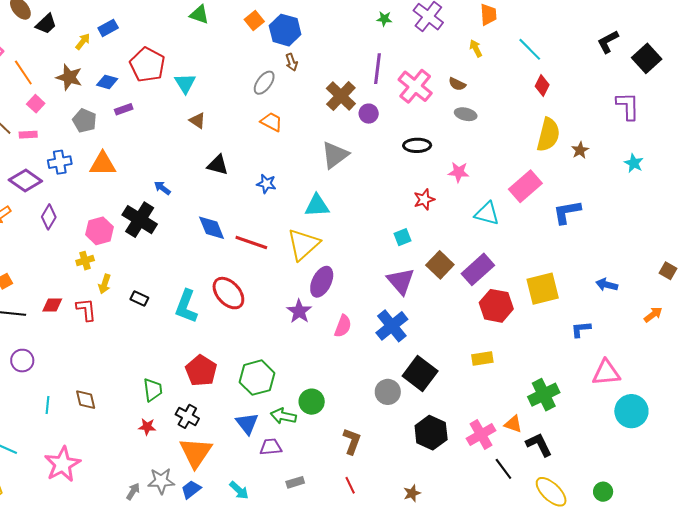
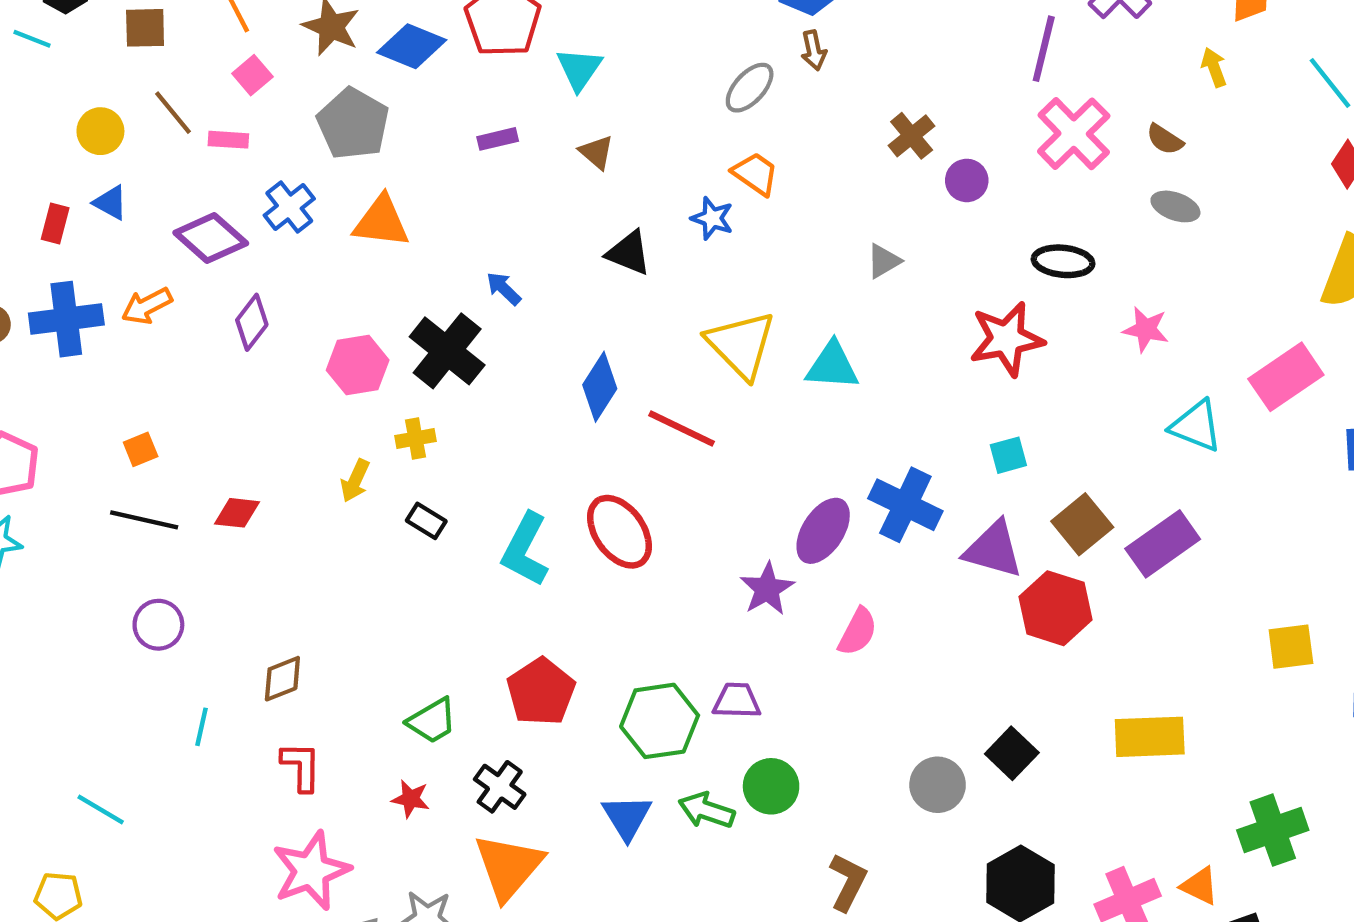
purple line: (377, 69) -> (1044, 49), moved
blue diamond: (107, 82) -> (412, 46), size x1.4
brown cross: (341, 96) -> (912, 136), size x0.7
purple rectangle: (124, 109) -> (498, 139), moved
gray pentagon: (84, 121) -> (353, 124), size x1.4
gray triangle: (335, 155) -> (884, 261), size x0.6
blue cross: (60, 162) -> (289, 207), turned -35
blue star: (266, 184) -> (712, 218), moved
red star: (424, 199) -> (1007, 339), moved, size x1.6
blue diamond: (212, 228) -> (600, 387), turned 48
yellow triangle: (303, 244) -> (741, 345), moved, turned -39
yellow cross: (85, 261) -> (416, 438), moved
purple triangle: (401, 281) -> (993, 549), turned -40
yellow square: (543, 289) -> (1291, 647), moved, size x0.7
red hexagon: (496, 306) -> (1056, 608), moved
red L-shape: (86, 310) -> (301, 767), moved
blue cross: (392, 326) -> (905, 505), moved, turned -32
yellow rectangle: (482, 359) -> (1150, 737), size x1.5
black square: (420, 373) -> (1012, 753), size x0.7
green trapezoid: (153, 390) -> (432, 721), turned 60
brown diamond: (86, 400) -> (282, 679), moved, turned 75
purple trapezoid: (271, 447) -> (737, 701), moved
pink star: (62, 464) -> (311, 871), moved

